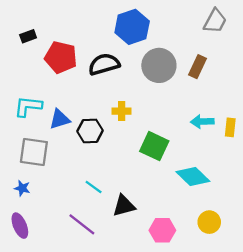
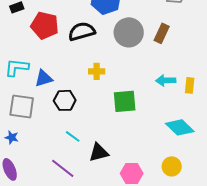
black hexagon: (90, 131) -> (65, 100), moved
green square: (154, 146) -> (125, 101), turned -30
cyan diamond: (193, 176) -> (180, 127), moved

